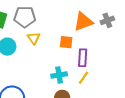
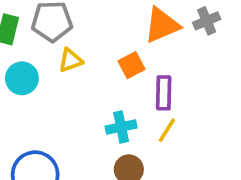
yellow triangle: (34, 38) -> (70, 60), turned 48
orange square: (66, 42) -> (132, 65), turned -32

